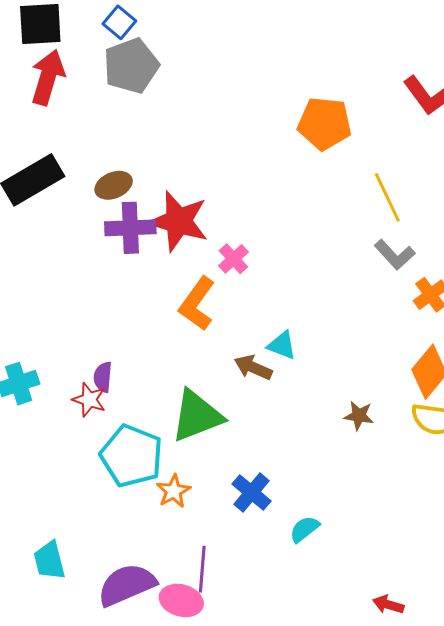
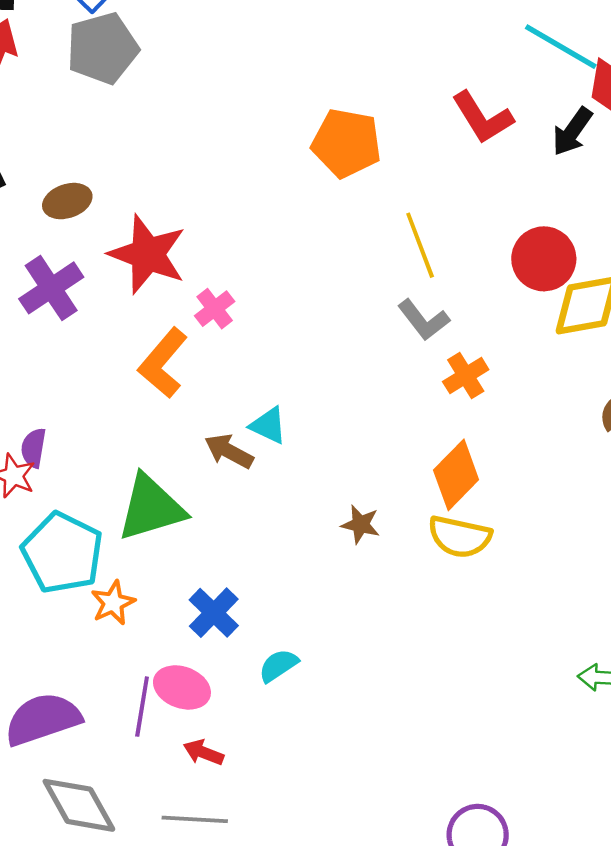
purple cross: (130, 228) -> (51, 288), moved, turned -36
pink ellipse: (181, 600) -> (182, 687), moved
red arrow: (388, 605) -> (204, 752), moved

